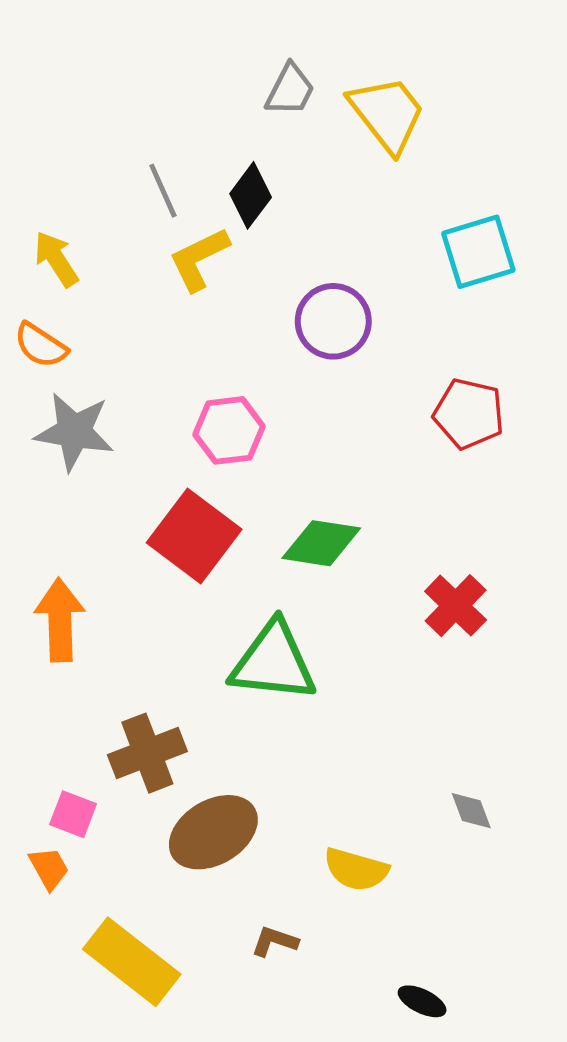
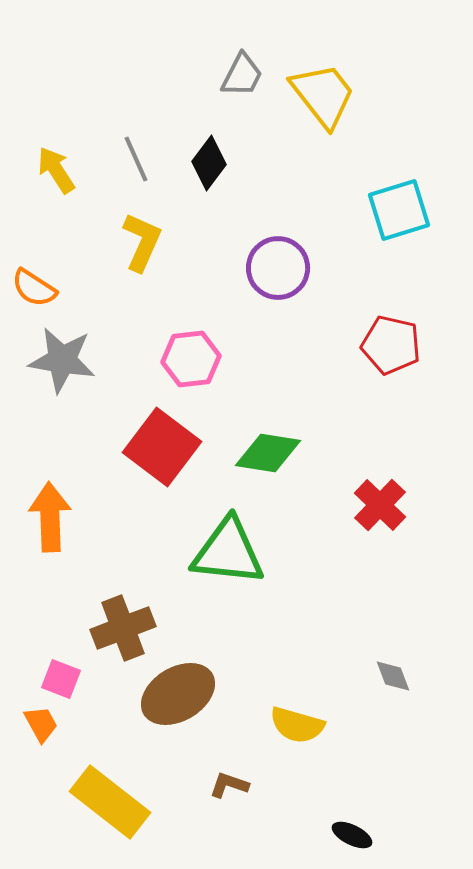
yellow arrow: (56, 259) -> (56, 170), moved
yellow L-shape: (199, 259) -> (142, 242), moved, turned 140

